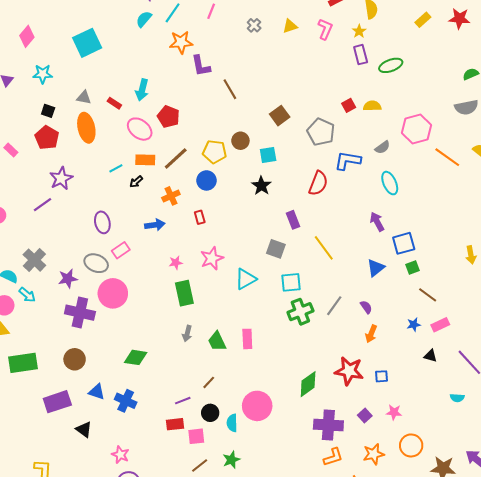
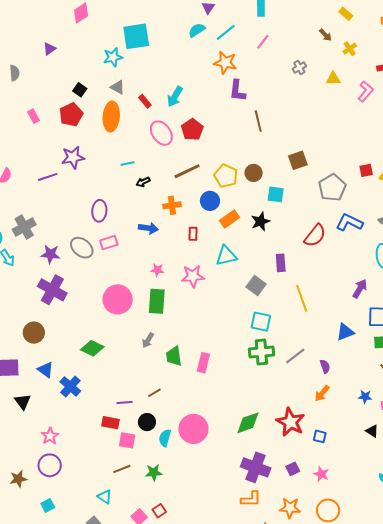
cyan star: (43, 74) -> (113, 57), moved, turned -30
orange rectangle: (145, 160) -> (230, 219), moved, turned -54
purple arrow: (377, 222) -> (360, 289), turned 42
cyan triangle: (246, 279) -> (226, 256), moved
pink circle: (113, 293) -> (118, 299), moved

